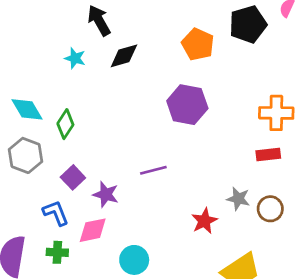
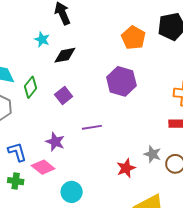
black diamond: (124, 56) -> (65, 55), moved
purple square: (73, 177) -> (64, 95), moved
pink diamond: (93, 230) -> (43, 167), turned 45

